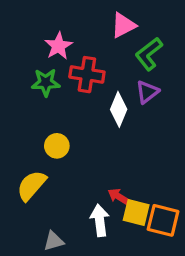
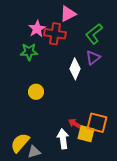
pink triangle: (123, 25) -> (68, 14), moved
red cross: (87, 75) -> (55, 34), moved
yellow semicircle: (31, 185) -> (20, 143), moved
orange square: (163, 220) -> (97, 123), moved

